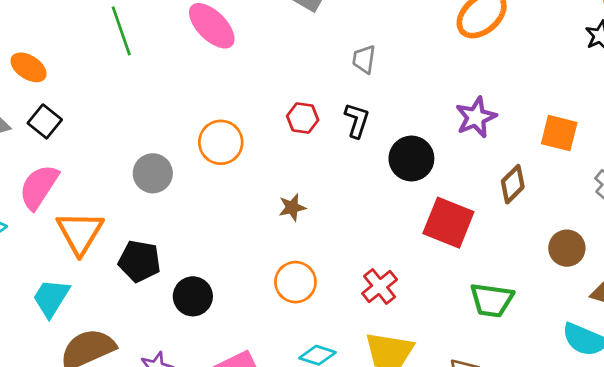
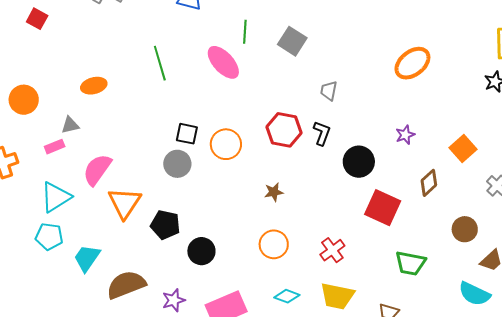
orange ellipse: (29, 67) -> (94, 86), turned -50
purple star: (476, 117) -> (405, 135), size x0.7
red hexagon: (303, 118) -> (284, 130), size x1.6
black square: (45, 121) -> (187, 134), moved, turned -30
orange square: (559, 133) -> (463, 149), turned 32
cyan trapezoid: (51, 298) -> (87, 258), moved

